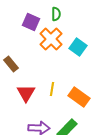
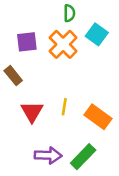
purple square: (31, 22) -> (27, 42), moved, turned -30
cyan square: (78, 47) -> (97, 34), moved

